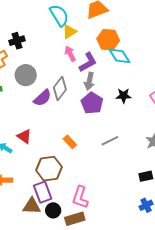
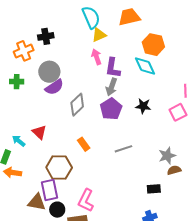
orange hexagon: (108, 40) -> (153, 45), moved
purple L-shape: (88, 62) -> (113, 68), turned 120
gray diamond: (60, 89) -> (77, 105), moved
purple semicircle: (42, 98) -> (54, 87), moved

